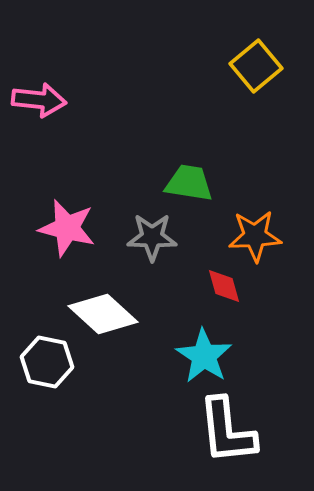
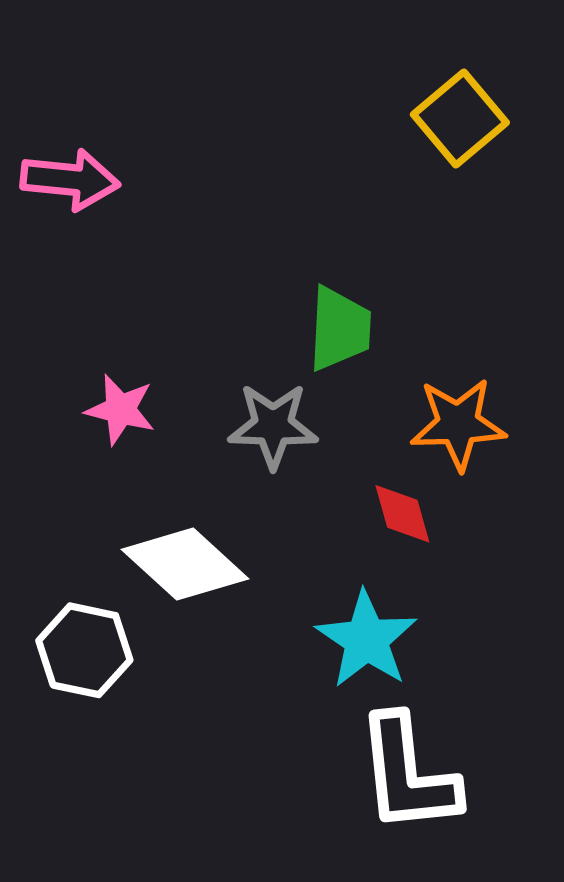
green trapezoid: (189, 183) -> (339, 329), turned 84
pink star: (67, 228) -> (120, 410), size x0.7

